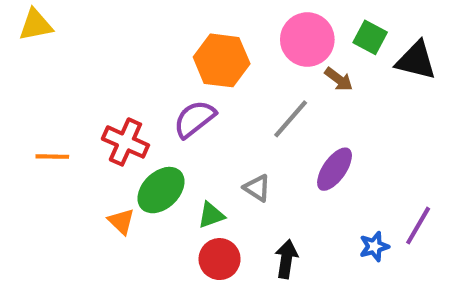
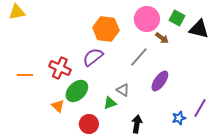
green triangle: (211, 215) -> (110, 103), moved
red circle: (220, 259) -> (89, 124), moved

